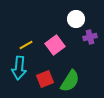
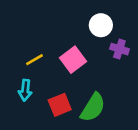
purple cross: (90, 37) -> (119, 49), turned 32
cyan arrow: (19, 68) -> (25, 90), size x0.7

